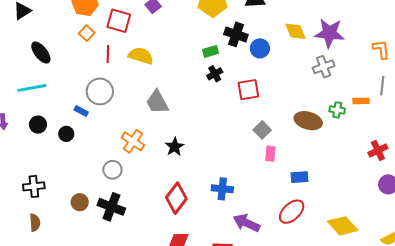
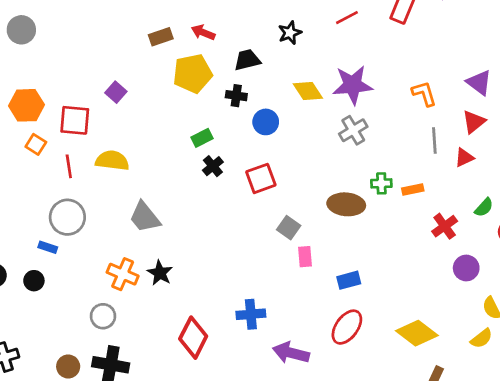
black cross: (236, 34) -> (236, 96), moved, size x0.7
orange rectangle: (361, 101) -> (413, 189), moved
black star: (175, 147) -> (160, 273), moved

